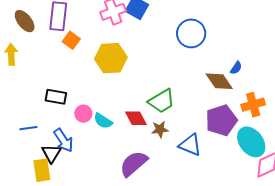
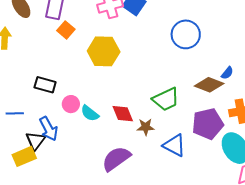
brown diamond: (219, 81) -> (209, 85), turned -40
green trapezoid: (162, 101) -> (166, 99), moved
yellow rectangle: (42, 170) -> (24, 156), turned 70

